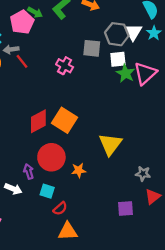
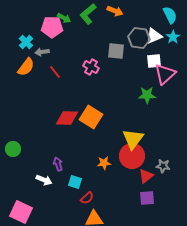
pink pentagon: (22, 22) -> (52, 27), turned 30
white triangle: (133, 32) -> (154, 36), turned 36
white square: (118, 59) -> (154, 61), moved
red line: (22, 61) -> (55, 72), moved
green star: (126, 73) -> (147, 95), moved, turned -30
red diamond: (38, 121) -> (67, 118), turned 30
red circle: (51, 157) -> (132, 156), moved
red triangle: (153, 197) -> (146, 176), moved

